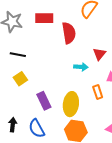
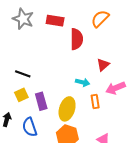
black line: (18, 55) -> (23, 74), moved
cyan arrow: (81, 67) -> (83, 82), moved
yellow square: (20, 79) -> (21, 95), moved

